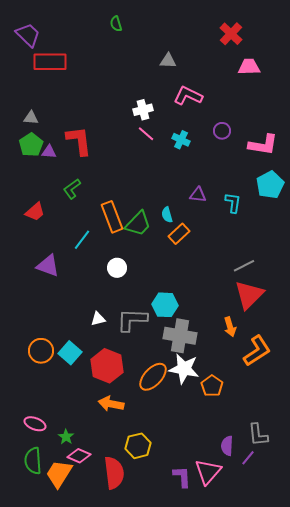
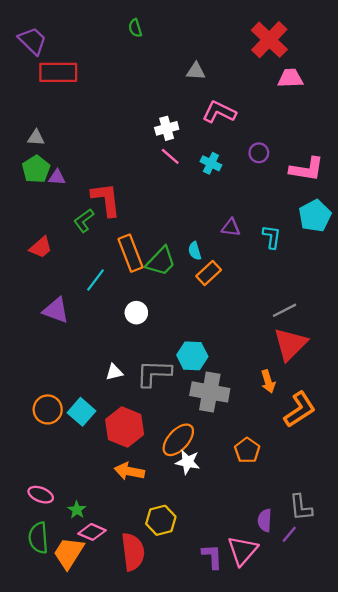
red cross: (231, 34) -> (269, 40), size x1.4
red L-shape: (79, 141) -> (106, 199), moved
white star: (184, 369) -> (188, 462), moved, size x0.7

